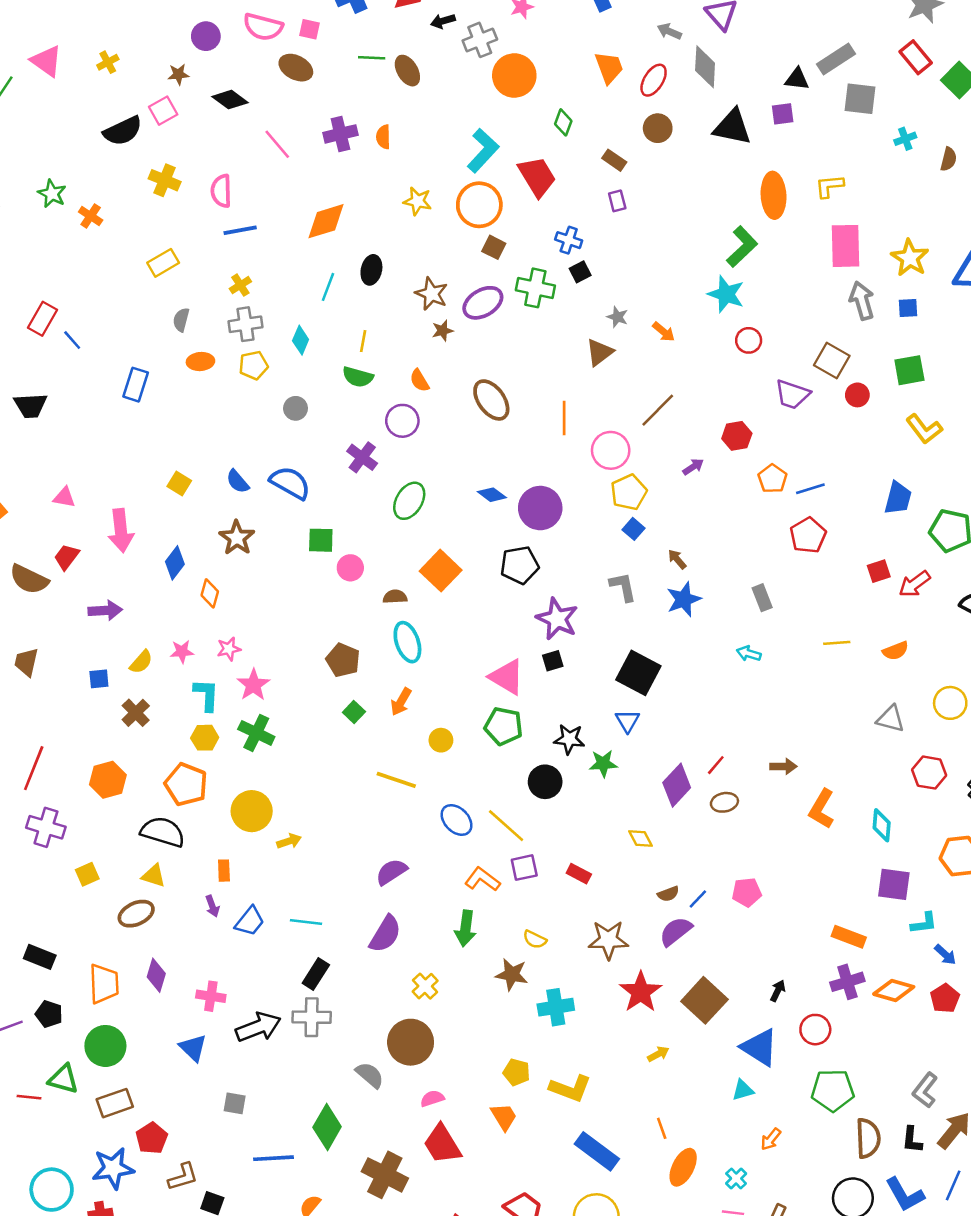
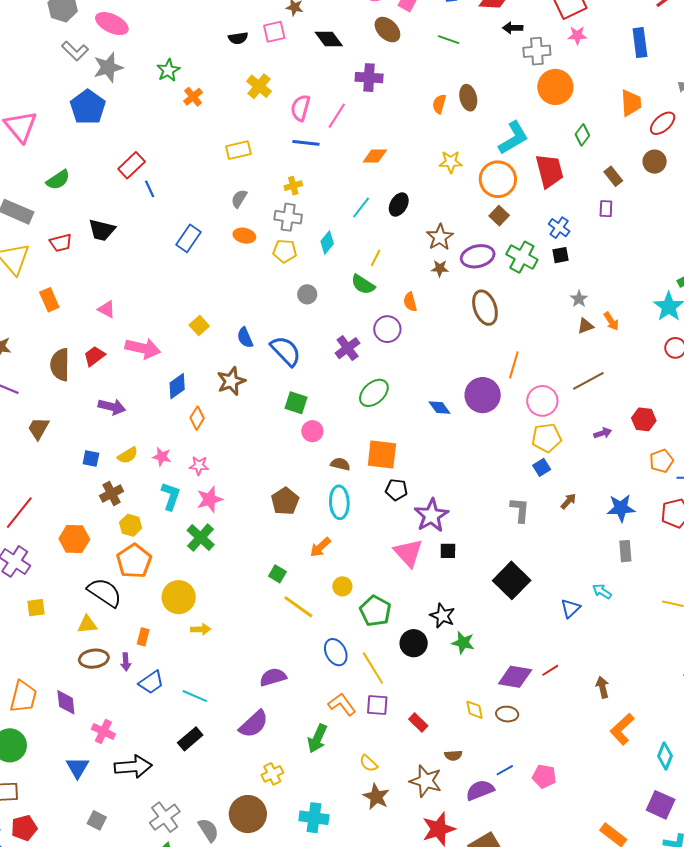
brown ellipse: (407, 71) -> (468, 98), moved
black semicircle: (123, 131) -> (238, 38), size x0.6
purple cross: (340, 134) -> (369, 78), moved
pink line: (277, 144) -> (337, 116), moved, turned 56
yellow star: (418, 201) -> (451, 162), turned -30
orange diamond: (326, 221) -> (375, 156), size x0.7
brown triangle: (600, 352) -> (585, 326), moved, size x0.7
brown ellipse: (491, 400) -> (485, 308), moved
purple circle: (540, 508) -> (483, 395), moved
pink arrow: (121, 531) -> (143, 348), turned -88
brown arrow: (677, 559) -> (568, 501), turned 66
black pentagon: (520, 565) -> (396, 490), moved, size x0.7
orange square: (441, 571) -> (382, 454), turned 36
brown semicircle: (29, 579) -> (60, 365), turned 48
blue star: (684, 599) -> (621, 508), moved
purple star: (557, 619) -> (431, 515), moved
green square: (354, 712) -> (277, 574), moved, turned -30
blue triangle: (627, 721) -> (570, 608), moved
green pentagon: (504, 726) -> (375, 611), moved
yellow hexagon: (205, 738) -> (131, 525), moved
brown arrow: (783, 766) -> (602, 687), turned -120
purple diamond: (677, 785) -> (515, 677), turned 40
brown ellipse: (724, 802) -> (507, 714), moved
yellow triangle: (154, 876) -> (87, 624), turned -40
brown semicircle: (668, 894) -> (453, 755), moved
brown ellipse: (136, 914) -> (94, 659), moved
brown star: (512, 974) -> (376, 797), moved
purple diamond: (156, 975) -> (66, 702), turned -40
cyan cross: (556, 1007) -> (314, 818), moved
gray cross: (312, 1017) -> (165, 817), moved, turned 36

